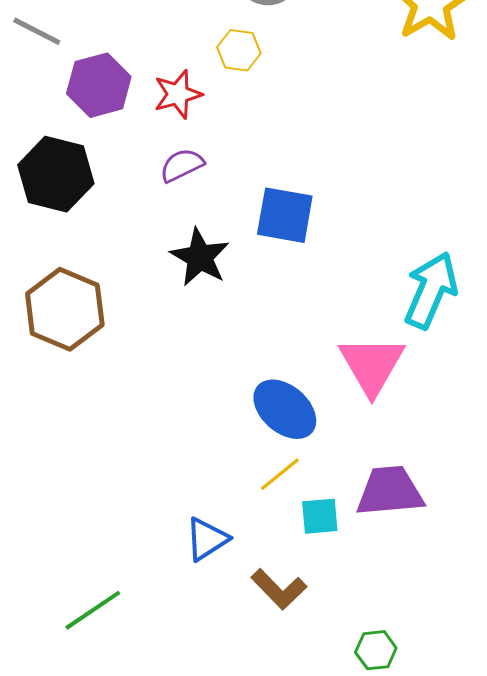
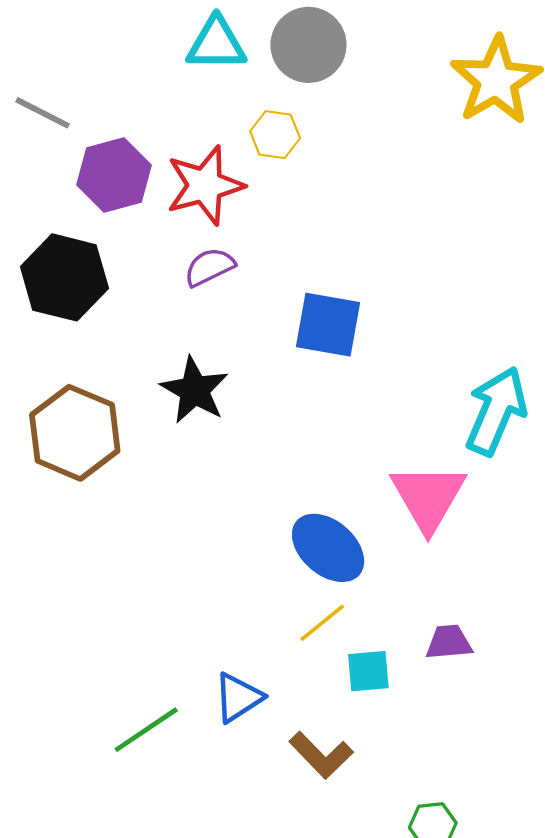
red star: (178, 94) -> (205, 185), size x1.4
black star: (200, 257) -> (195, 390), moved
purple trapezoid: (390, 491) -> (449, 642), size x0.6
green line: (93, 610) -> (146, 730), moved

